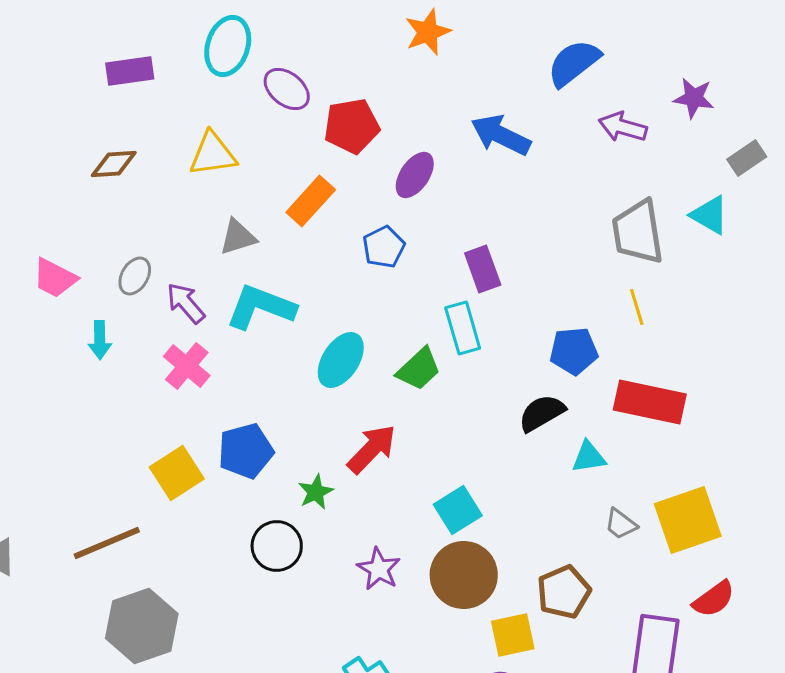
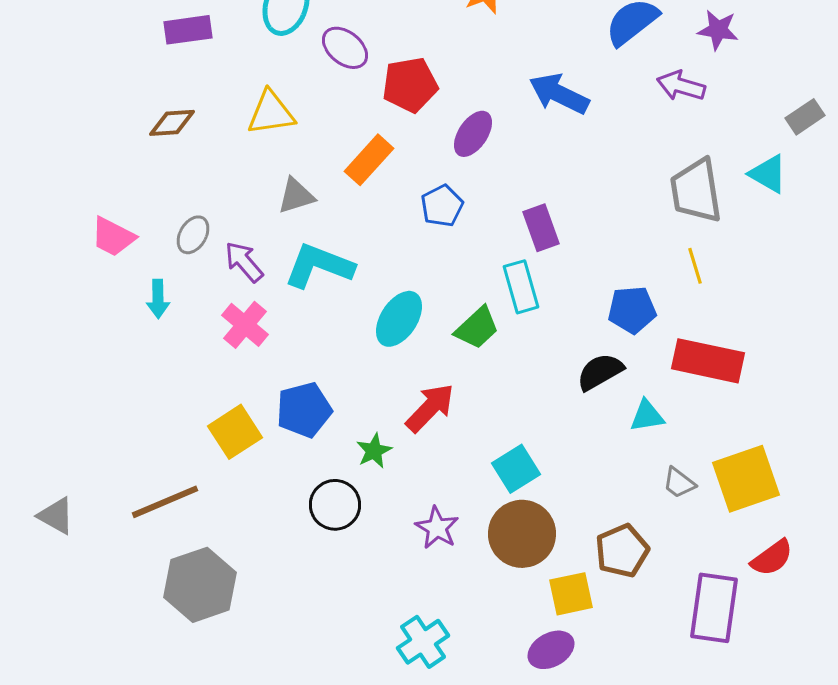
purple star: (694, 98) -> (718, 30), moved

